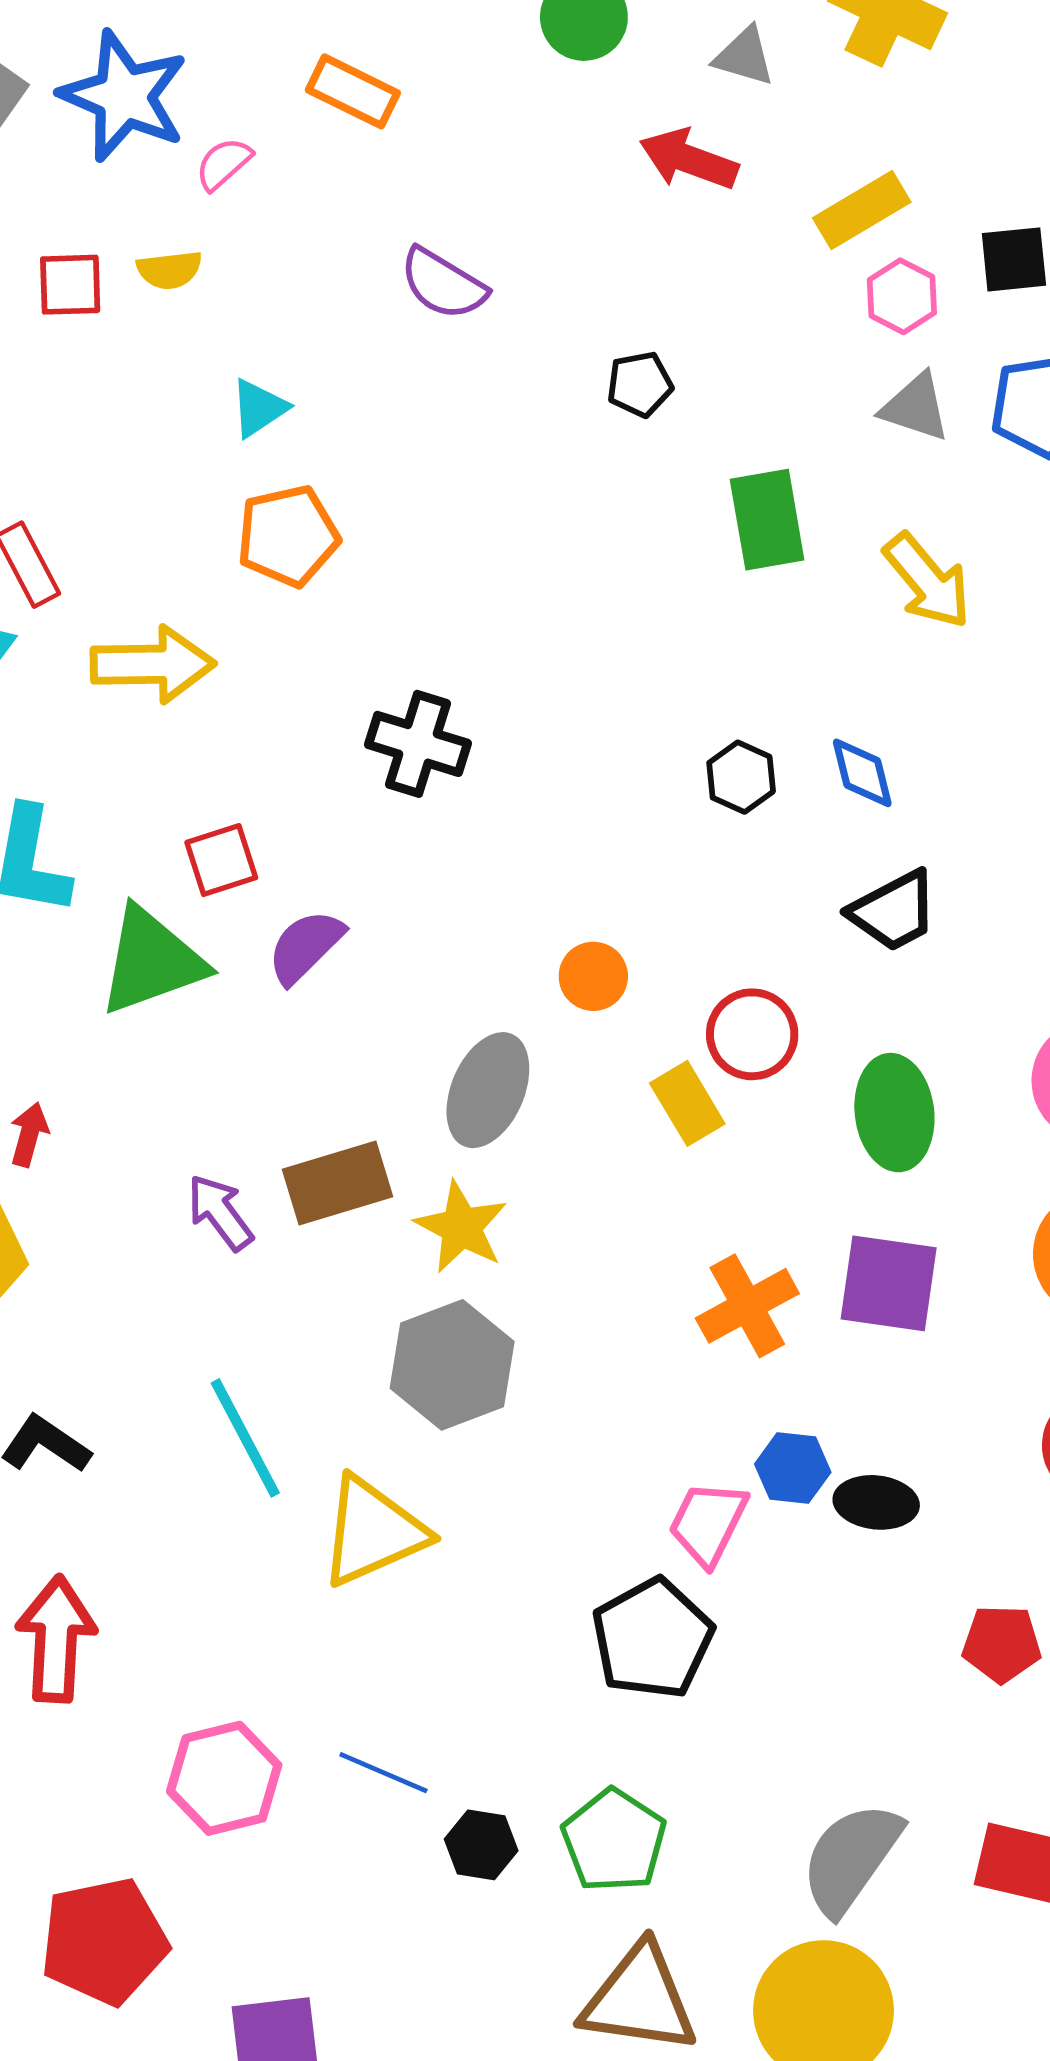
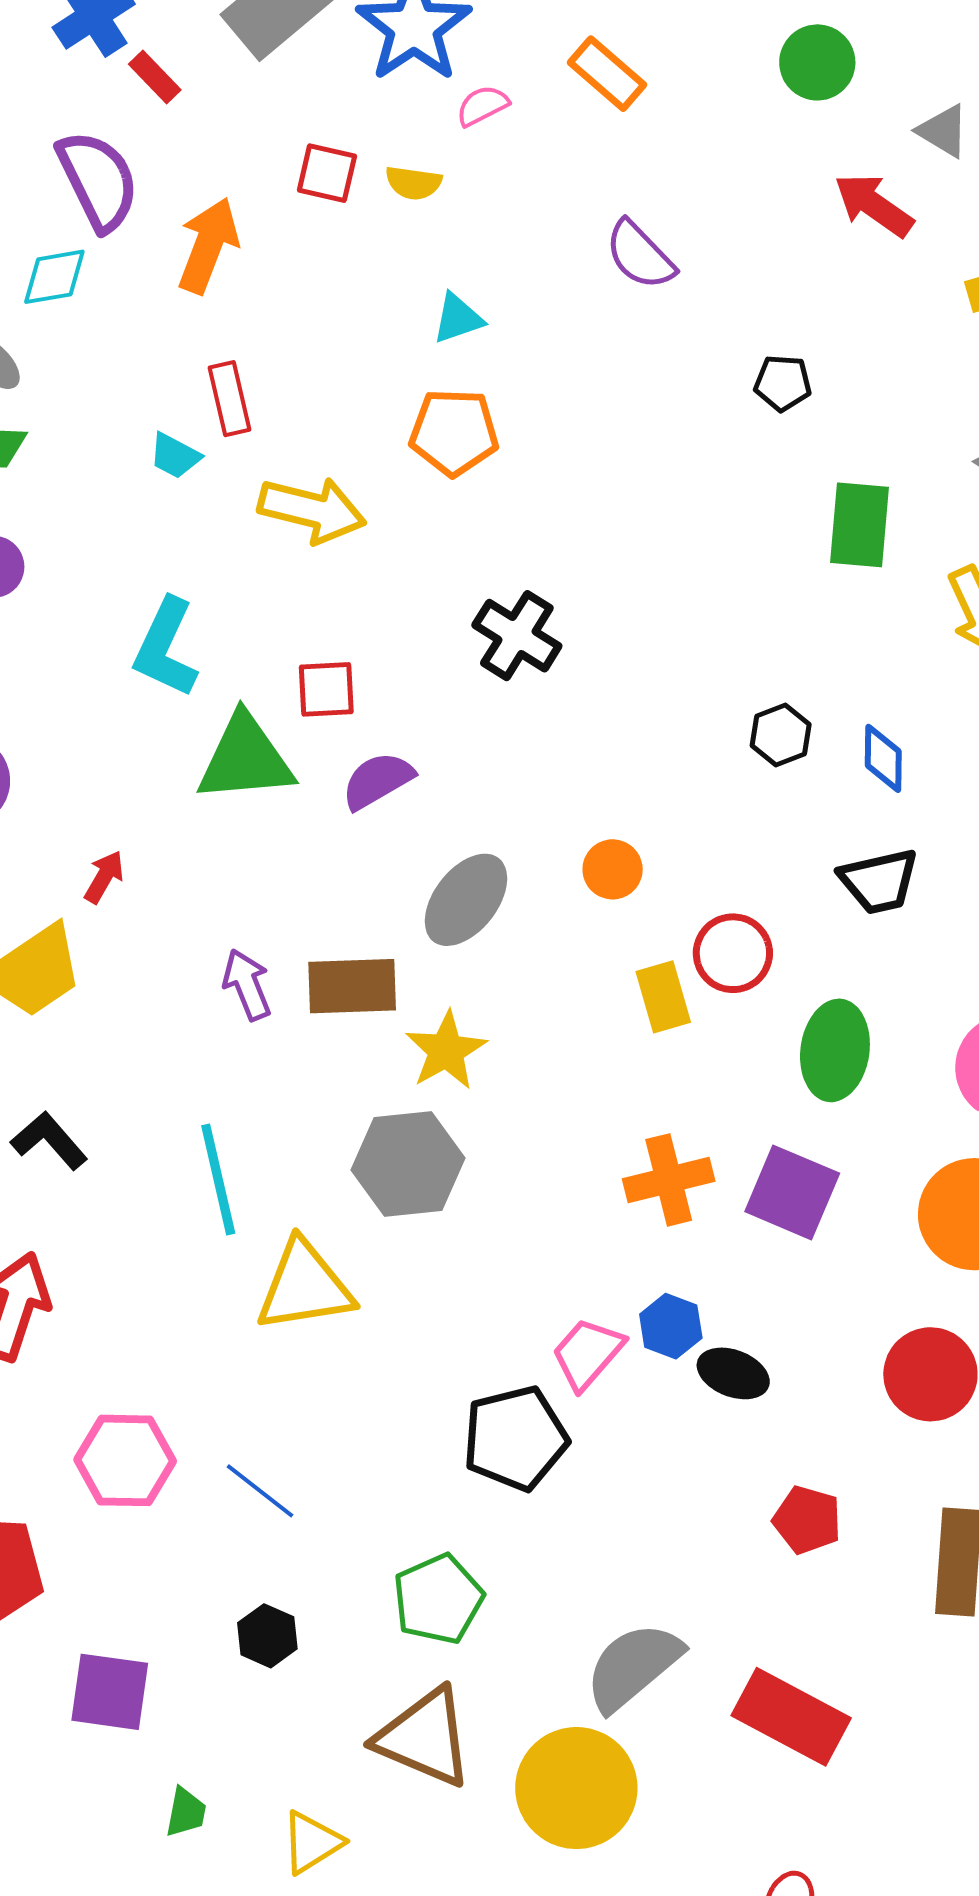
gray ellipse: (488, 1090) -> (466, 900), moved
black hexagon: (481, 1845) -> (267, 1636), moved

